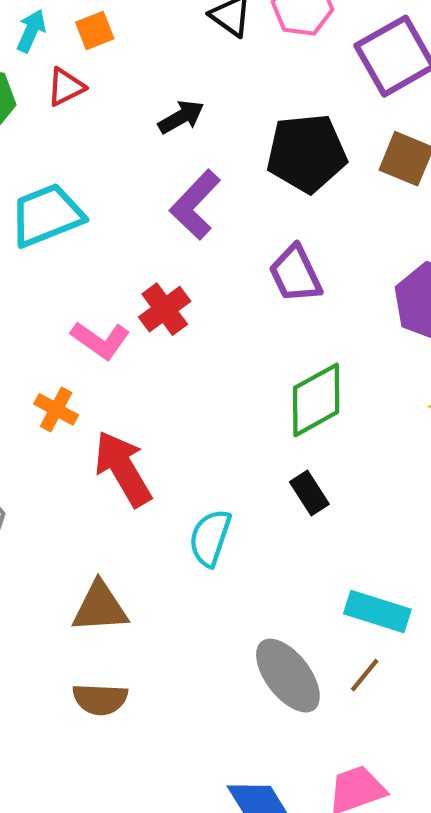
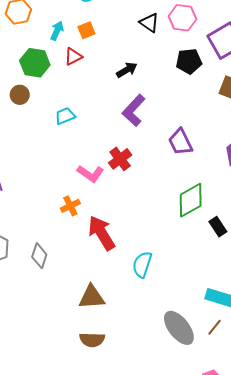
black pentagon: (307, 153) -> (189, 61), moved, size x0.7
cyan trapezoid: (47, 215) -> (65, 116), size x0.6
orange cross: (56, 409) -> (70, 206), turned 36
black rectangle: (309, 493) -> (218, 227), moved

